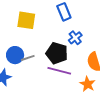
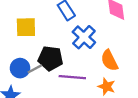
blue cross: (75, 38) -> (84, 37), size x1.5
black pentagon: (57, 53) -> (50, 58), moved

